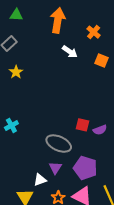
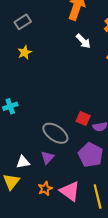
purple pentagon: (85, 168) -> (91, 155), moved
white triangle: (40, 180) -> (23, 162), moved

